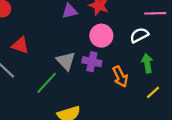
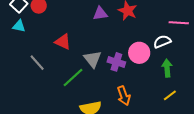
pink circle: (101, 36) -> (139, 53), moved
red triangle: (20, 45) -> (63, 42), moved
orange arrow: (120, 77) -> (124, 96), moved

